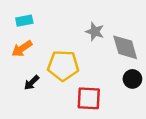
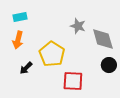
orange arrow: (22, 49) -> (18, 40), turned -42
yellow pentagon: (63, 66) -> (52, 54), turned 30

